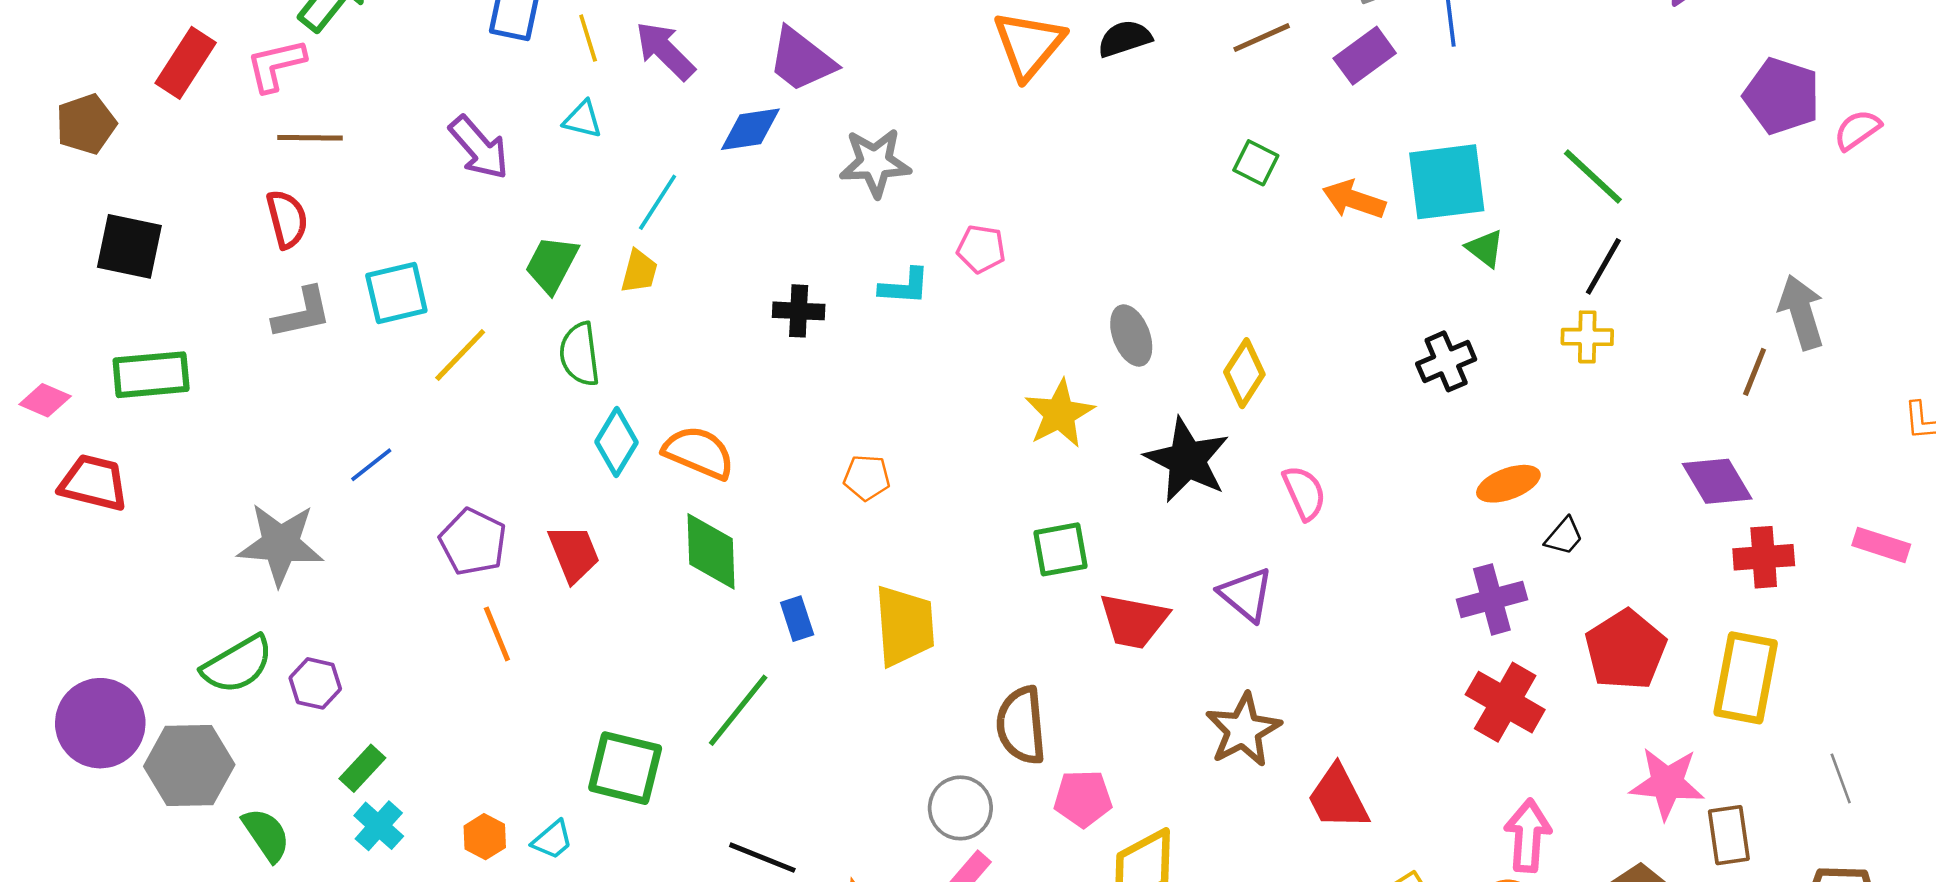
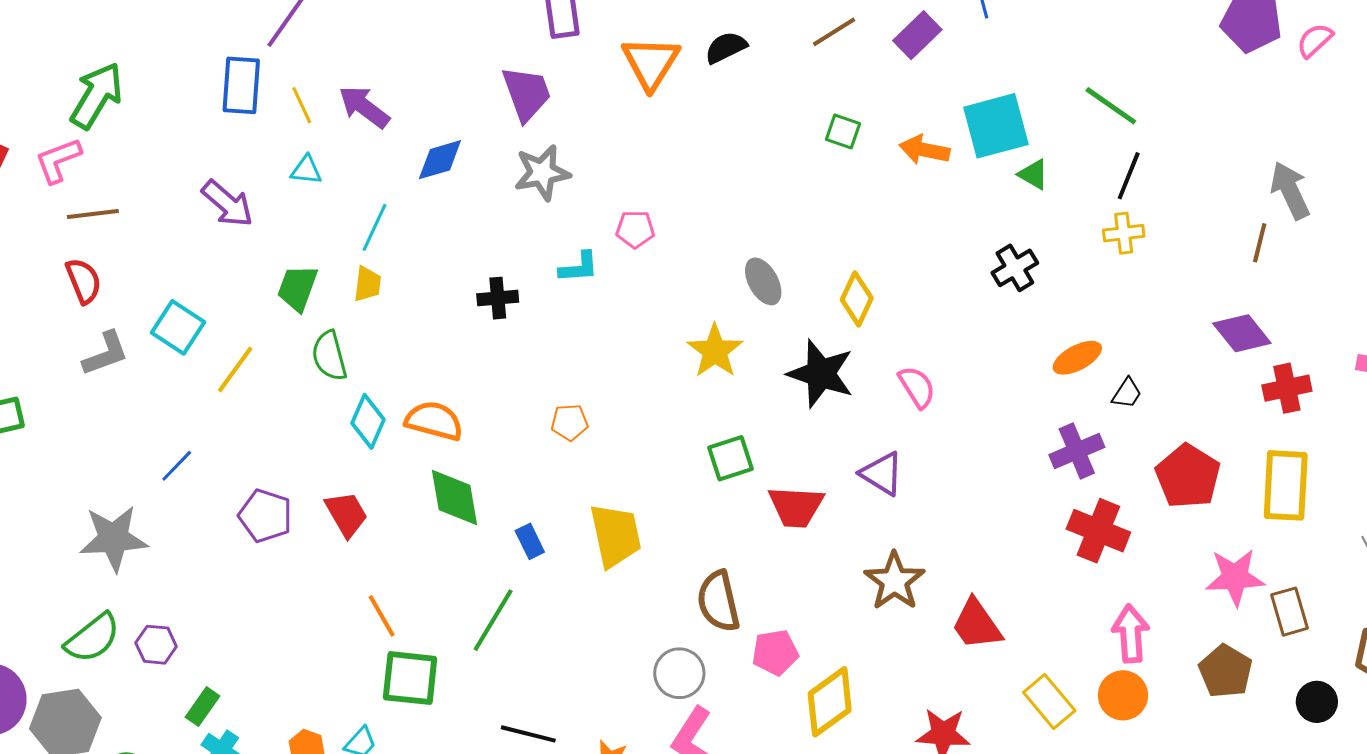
purple trapezoid: (801, 60) -> (527, 93), moved, turned -140
cyan square: (396, 293) -> (178, 327), turned -36
orange line: (497, 634) -> (382, 616), moved

